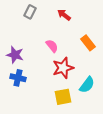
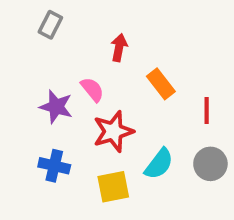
red arrow: (64, 15) -> (119, 48), moved, turned 64
purple star: (15, 55) -> (56, 107), moved
blue cross: (18, 78) -> (54, 166), moved

